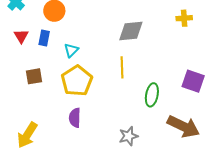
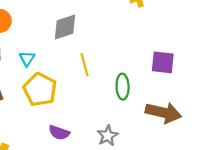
gray diamond: (131, 31) -> (65, 27), moved
purple semicircle: (75, 118) -> (59, 133), moved, turned -60

